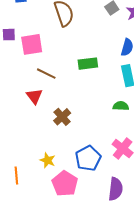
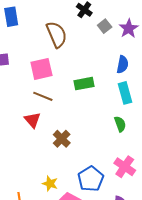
pink square: (32, 44) -> (41, 69), moved
green semicircle: (121, 106) -> (120, 124), turned 70

